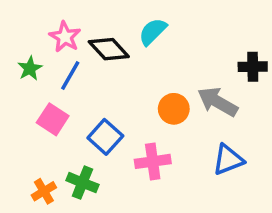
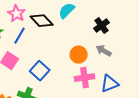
black cross: (253, 67) -> (102, 26), moved, turned -35
gray arrow: (218, 102) -> (104, 51), size x0.7
pink cross: (153, 161) -> (85, 78), moved

